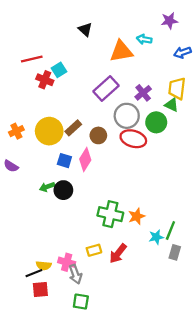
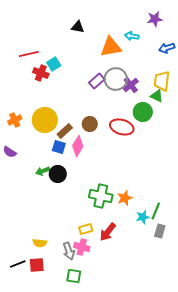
black triangle: (85, 29) -> (78, 27), turned -32
purple rectangle: (106, 88) -> (97, 81), size x0.7
gray circle: (127, 116) -> (116, 79), moved
brown rectangle: (73, 128) -> (65, 131), moved
pink cross: (67, 262) -> (82, 247), moved
black line: (34, 273) -> (18, 264), moved

